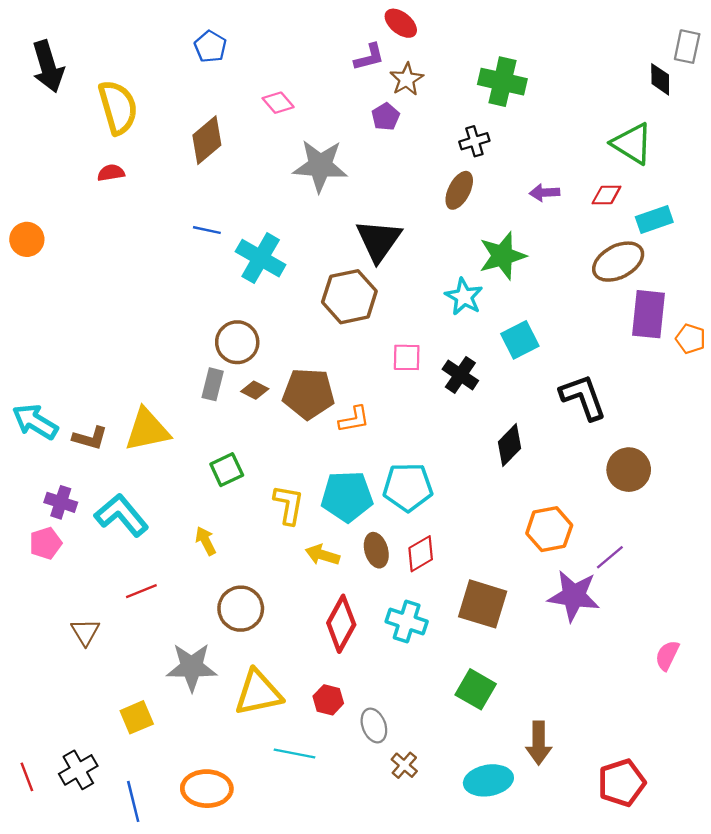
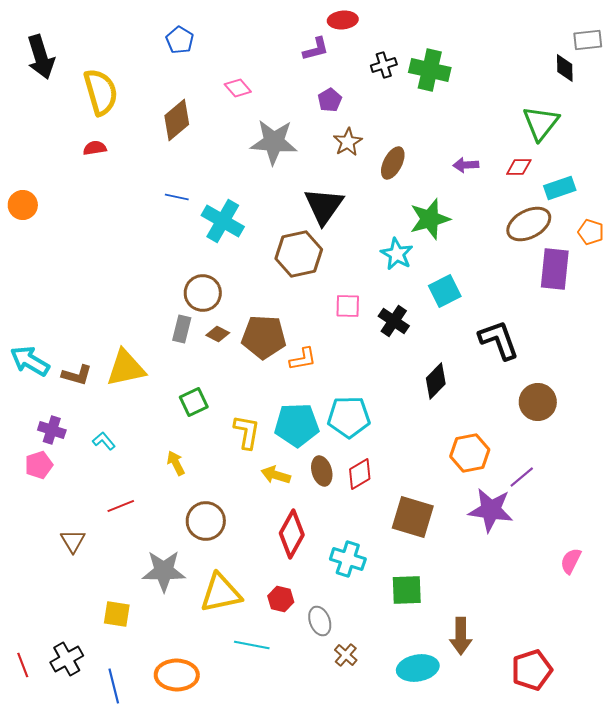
red ellipse: (401, 23) -> (343, 20), turned -44
gray rectangle: (687, 47) -> (588, 40), turned 72
brown star: (407, 79) -> (348, 142), moved
black cross: (474, 141) -> (384, 65), moved
green triangle: (632, 144) -> (541, 123), turned 36
orange pentagon: (691, 339) -> (591, 232), moved
cyan L-shape: (122, 515) -> (104, 441), size x0.5
cyan cross: (407, 621) -> (348, 559), moved
green square: (476, 689) -> (407, 590), turned -32
yellow square: (137, 717) -> (117, 614), turned 32

